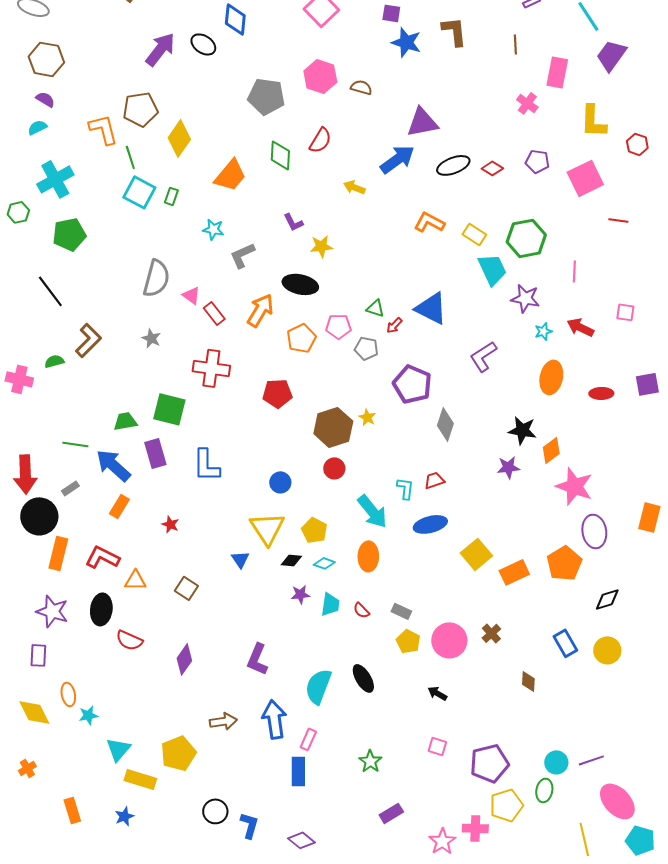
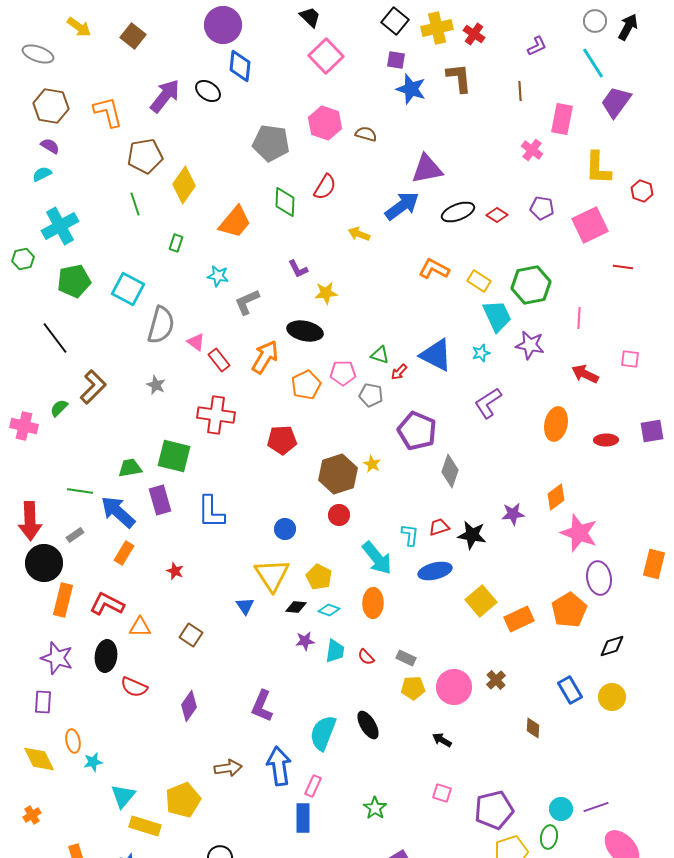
orange L-shape: (103, 129) -> (108, 112), moved
cyan square: (139, 192) -> (128, 289), moved
cyan star: (543, 331) -> (481, 353), moved
green semicircle: (54, 361) -> (59, 408), turned -30
black star: (522, 430) -> (472, 535), moved
yellow pentagon: (408, 641) -> (413, 688), turned -30

